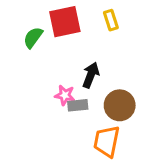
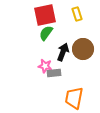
green semicircle: (33, 37) -> (46, 33), moved
brown circle: (120, 105) -> (83, 49), moved

